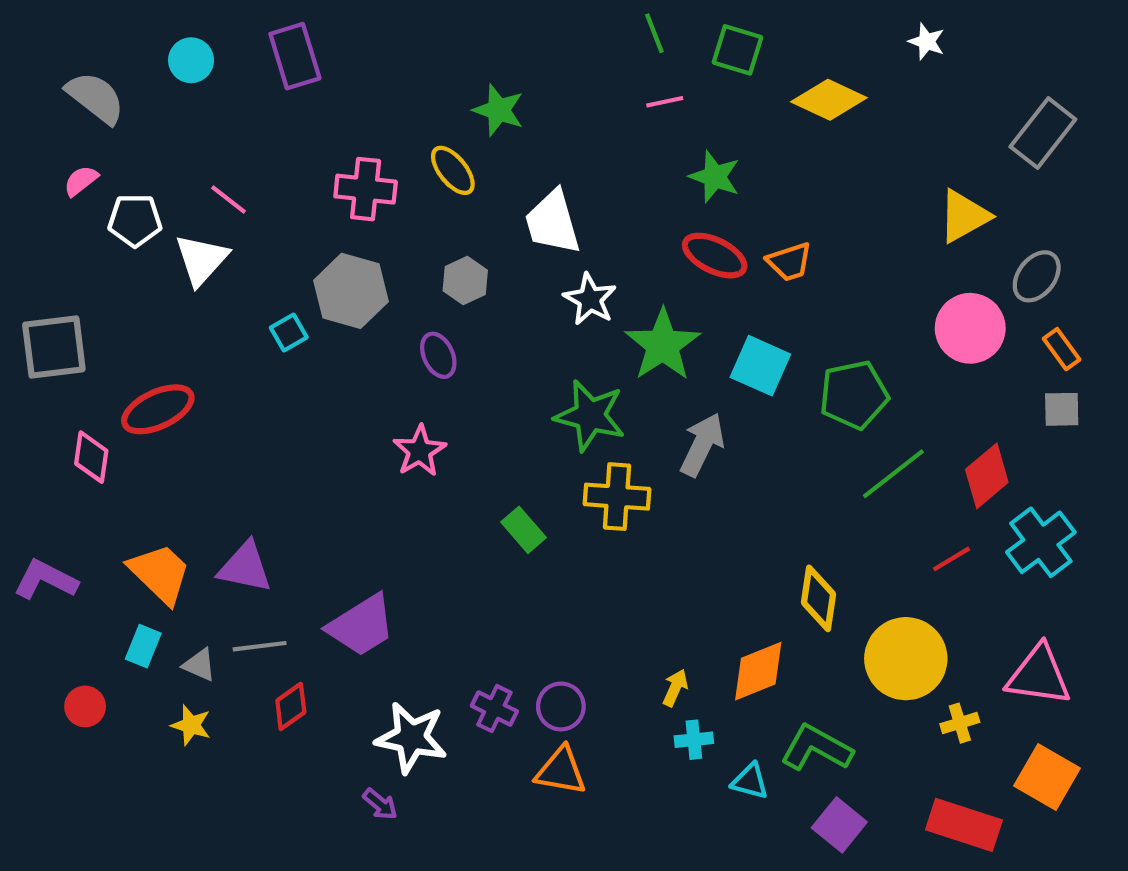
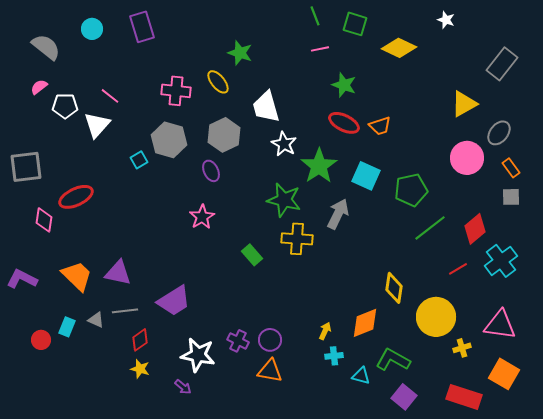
gray hexagon: (465, 280) -> (224, 135), size x1.5
cyan rectangle: (143, 646) -> (67, 327), moved
yellow star: (191, 725) -> (140, 369), moved

